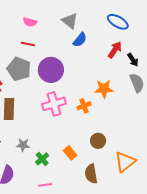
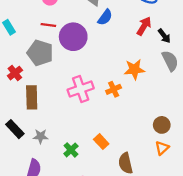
purple circle: (51, 70) -> (73, 37), moved
brown circle: (98, 141) -> (162, 125), moved
gray star: (23, 145) -> (41, 136), moved
orange triangle: (125, 162) -> (162, 148), size x0.6

